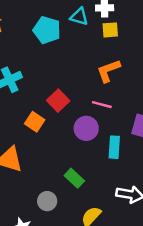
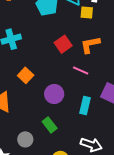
yellow square: (110, 30) -> (87, 13), moved
red square: (58, 101) -> (63, 44), moved
purple circle: (86, 128) -> (54, 94), moved

